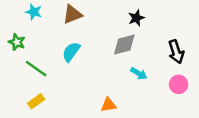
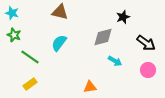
cyan star: (34, 12) -> (12, 13), moved
brown triangle: (72, 14) -> (60, 12), turned 36
black star: (136, 18) -> (123, 17), moved
black arrow: (176, 52) -> (146, 43), turned -36

